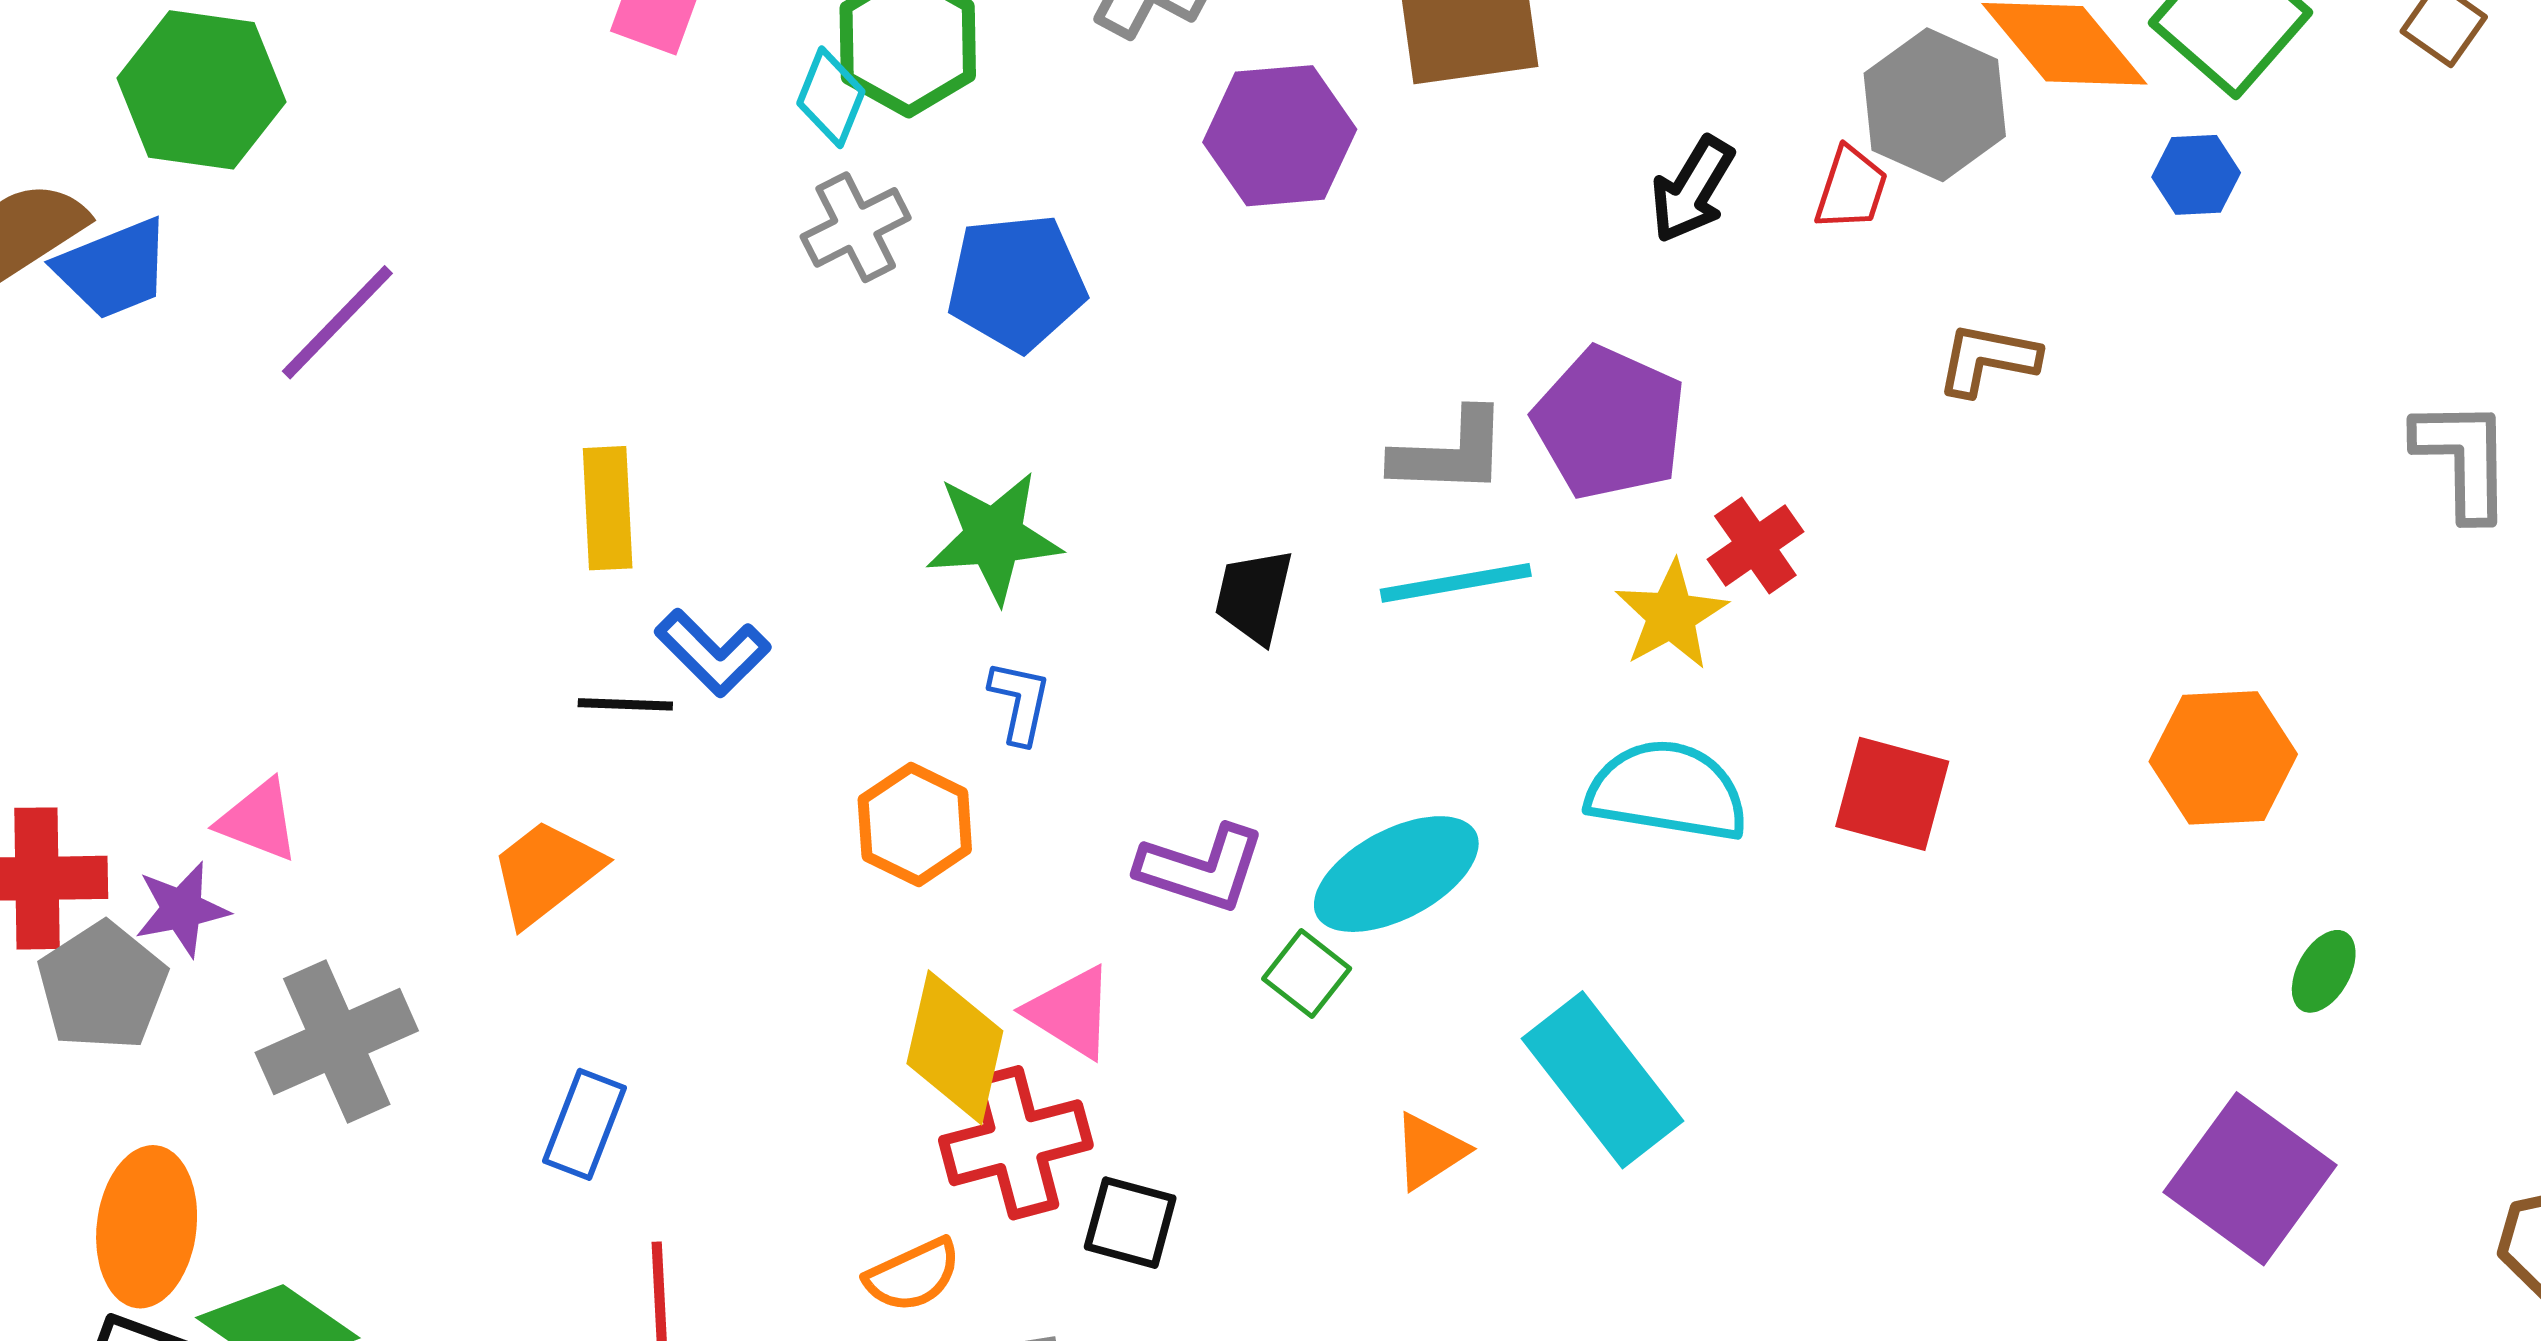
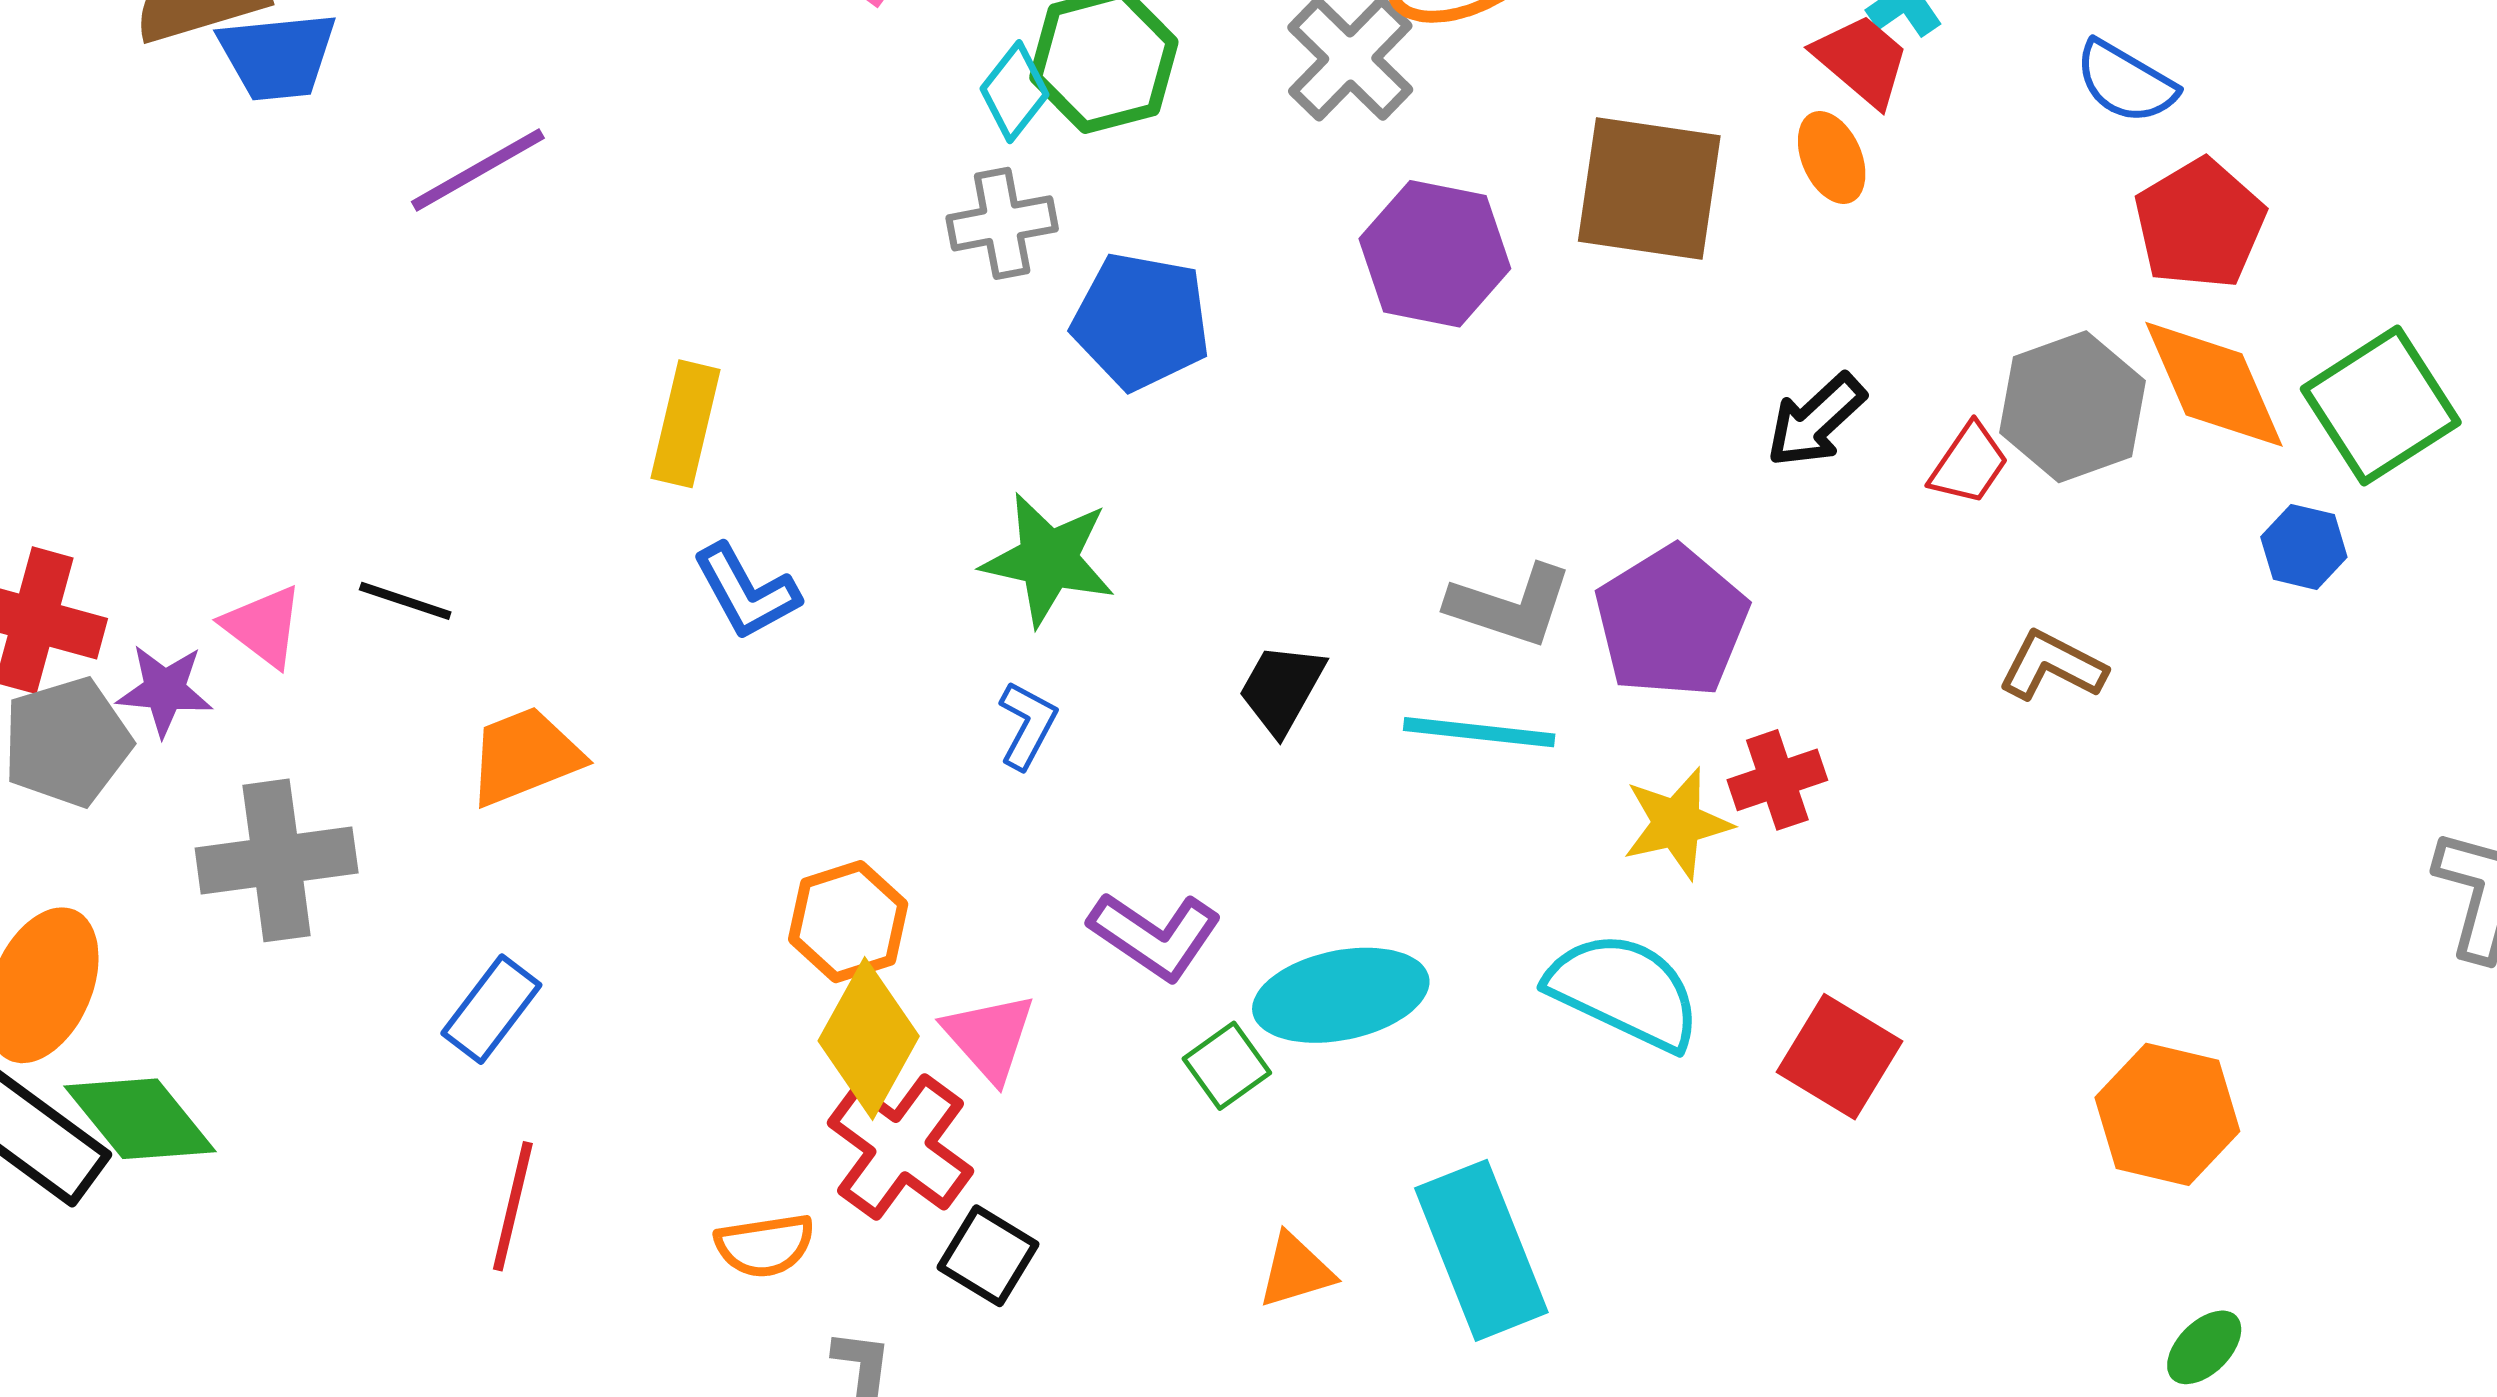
black line: (625, 704) -> (405, 601), moved
orange hexagon: (915, 825) -> (848, 922), moved
red cross: (1016, 1143) -> (900, 1147), turned 35

